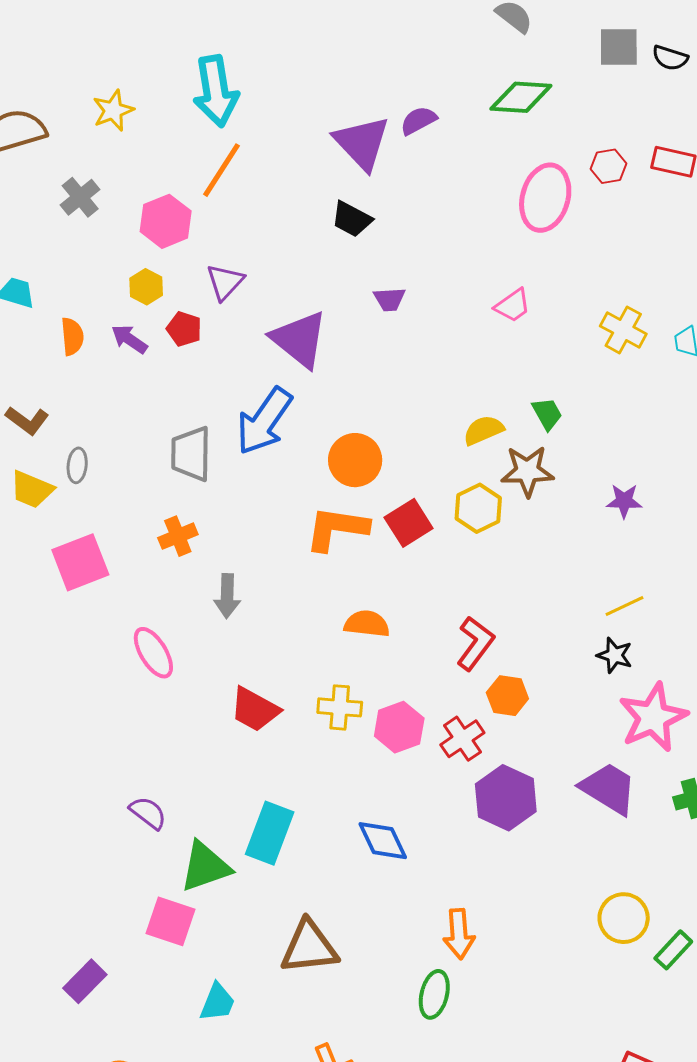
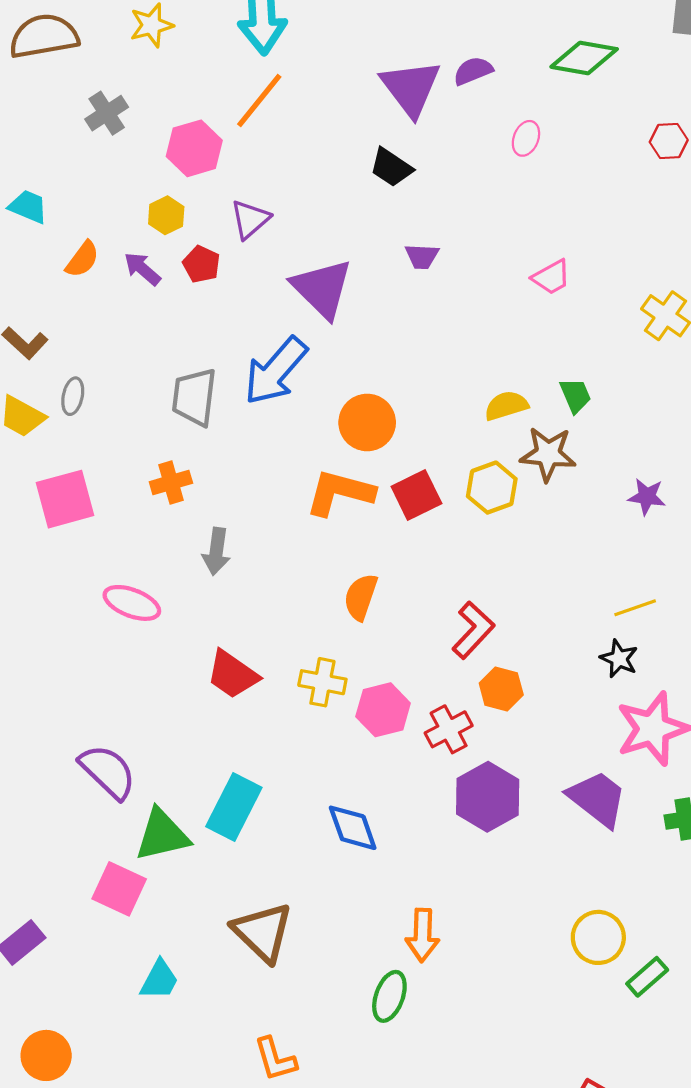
pink ellipse: (545, 198) -> (526, 138), moved, size x0.5
orange semicircle: (72, 336) -> (82, 259), turned 36
orange semicircle: (367, 624) -> (361, 597), turned -84
pink ellipse: (153, 653) -> (132, 603), turned -44
purple semicircle: (148, 813) -> (108, 772), size x1.5
brown triangle: (309, 947) -> (263, 932), turned 44

